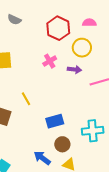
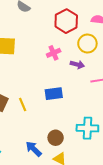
yellow line: (26, 99) -> (23, 104), moved
blue rectangle: (55, 121) -> (54, 94), moved

